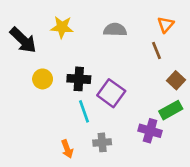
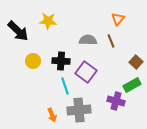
orange triangle: (166, 25) -> (118, 19), moved
gray semicircle: (115, 30) -> (88, 40), moved
brown line: (157, 50) -> (111, 41), moved
gray cross: (102, 142) -> (79, 110), size x1.6

